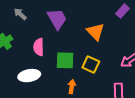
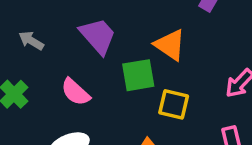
pink semicircle: (39, 47) -> (75, 92), turned -36
green square: (65, 60) -> (138, 75), moved

